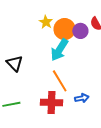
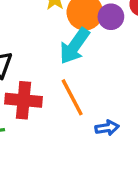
red cross: (52, 102) -> (24, 100), moved

